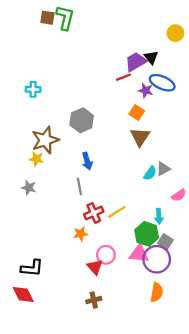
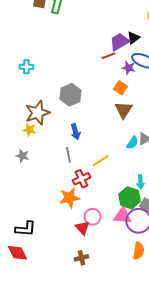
black triangle: (151, 57) -> (133, 38), turned 32
yellow line: (117, 212) -> (100, 161), moved
orange star: (81, 234) -> (69, 198), size x1.5

